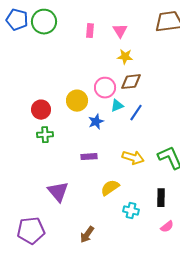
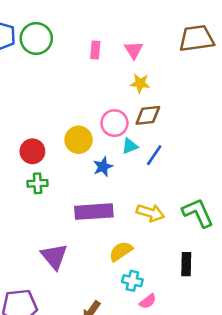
purple rectangle: (89, 157) -> (94, 212), size x1.8
cyan cross: (131, 211) -> (132, 281), moved
pink semicircle: (167, 227) -> (148, 301), moved

